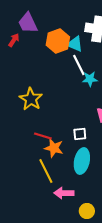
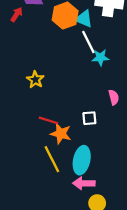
yellow star: (31, 99) -> (35, 80), size x0.7
cyan ellipse: (82, 161) -> (82, 160), moved
pink arrow: (64, 193) -> (84, 183), moved

